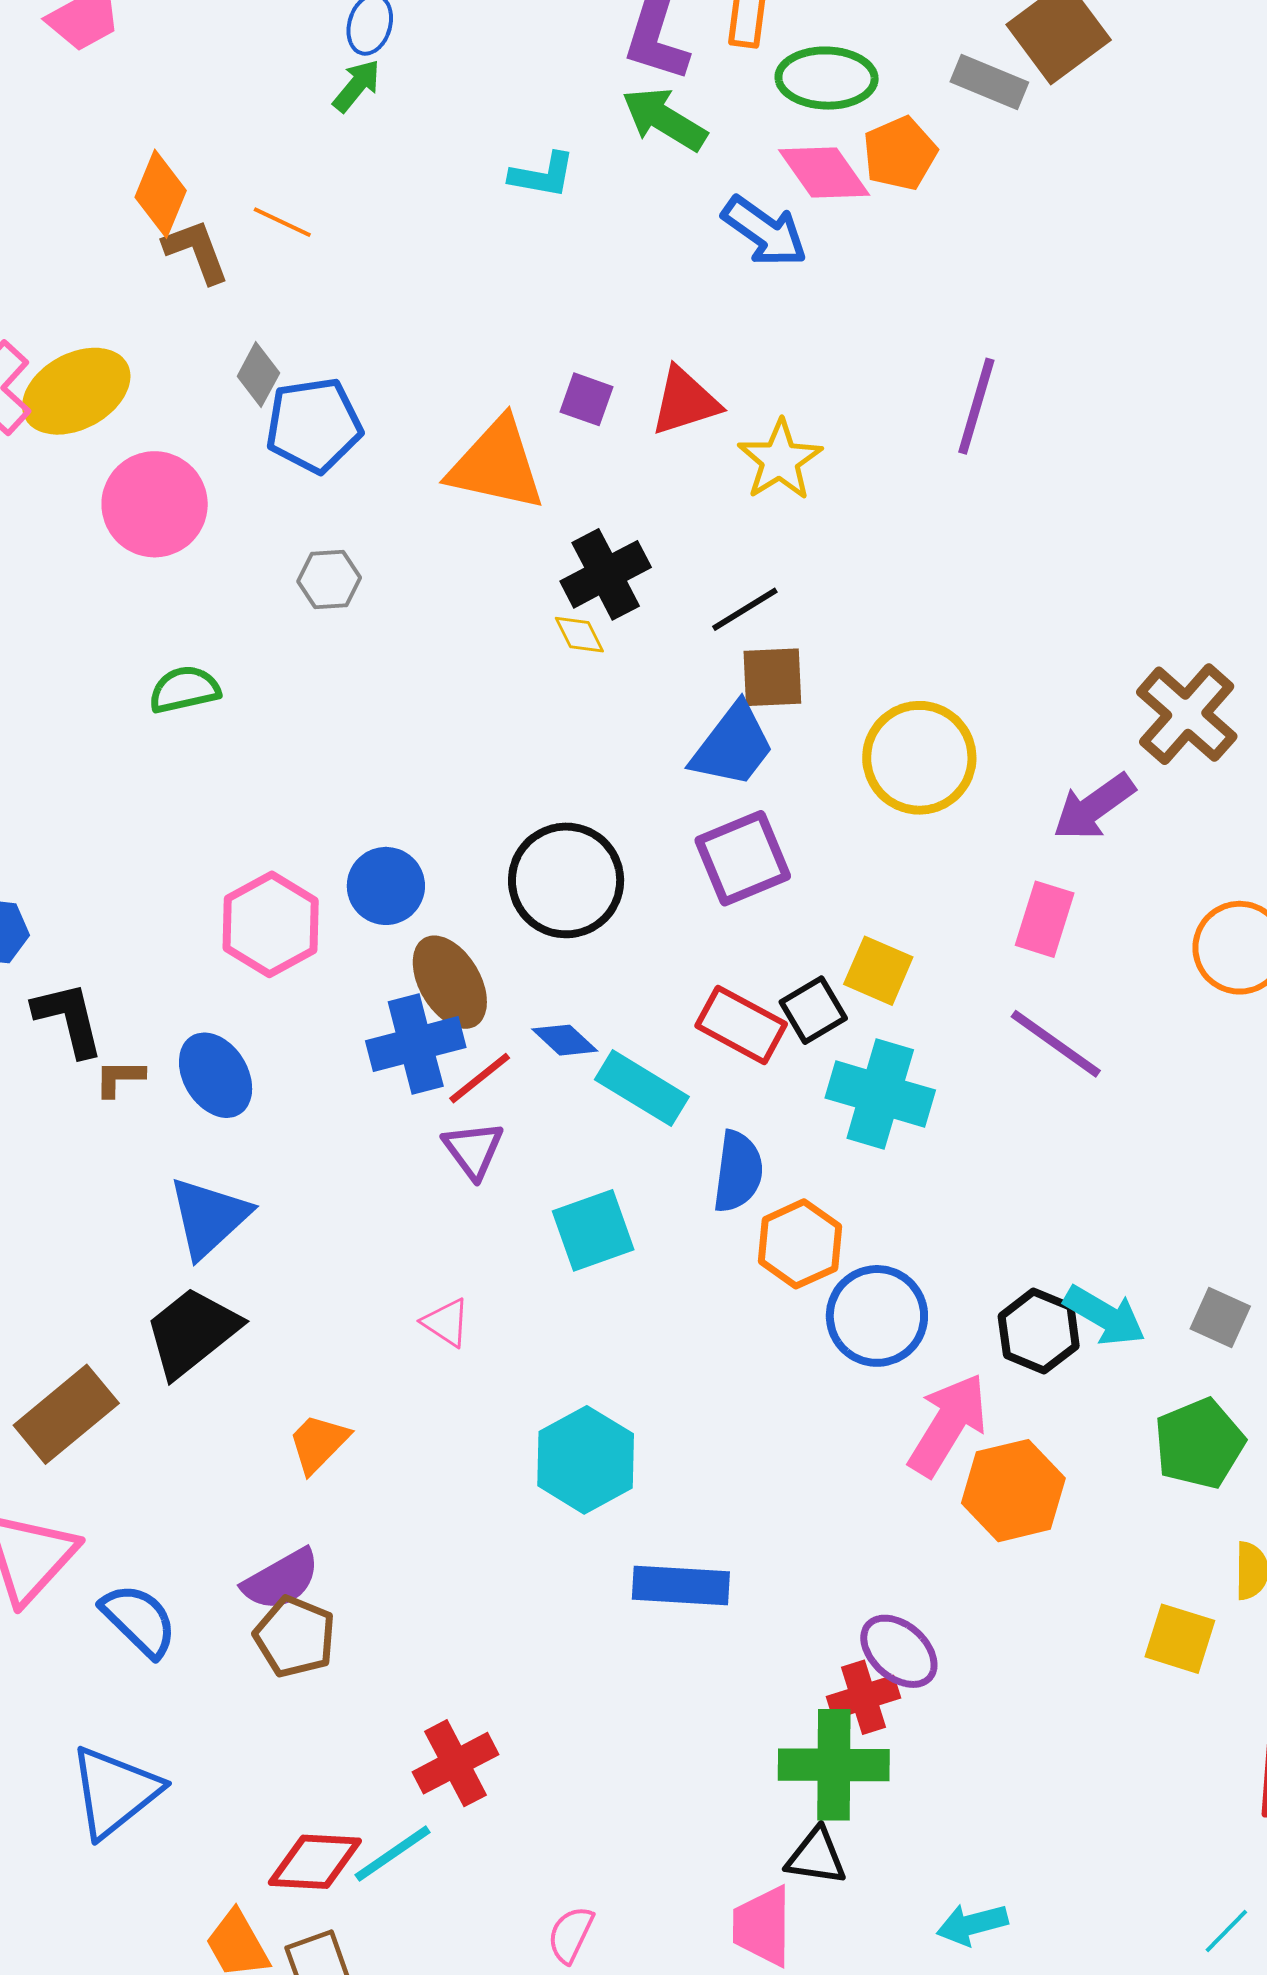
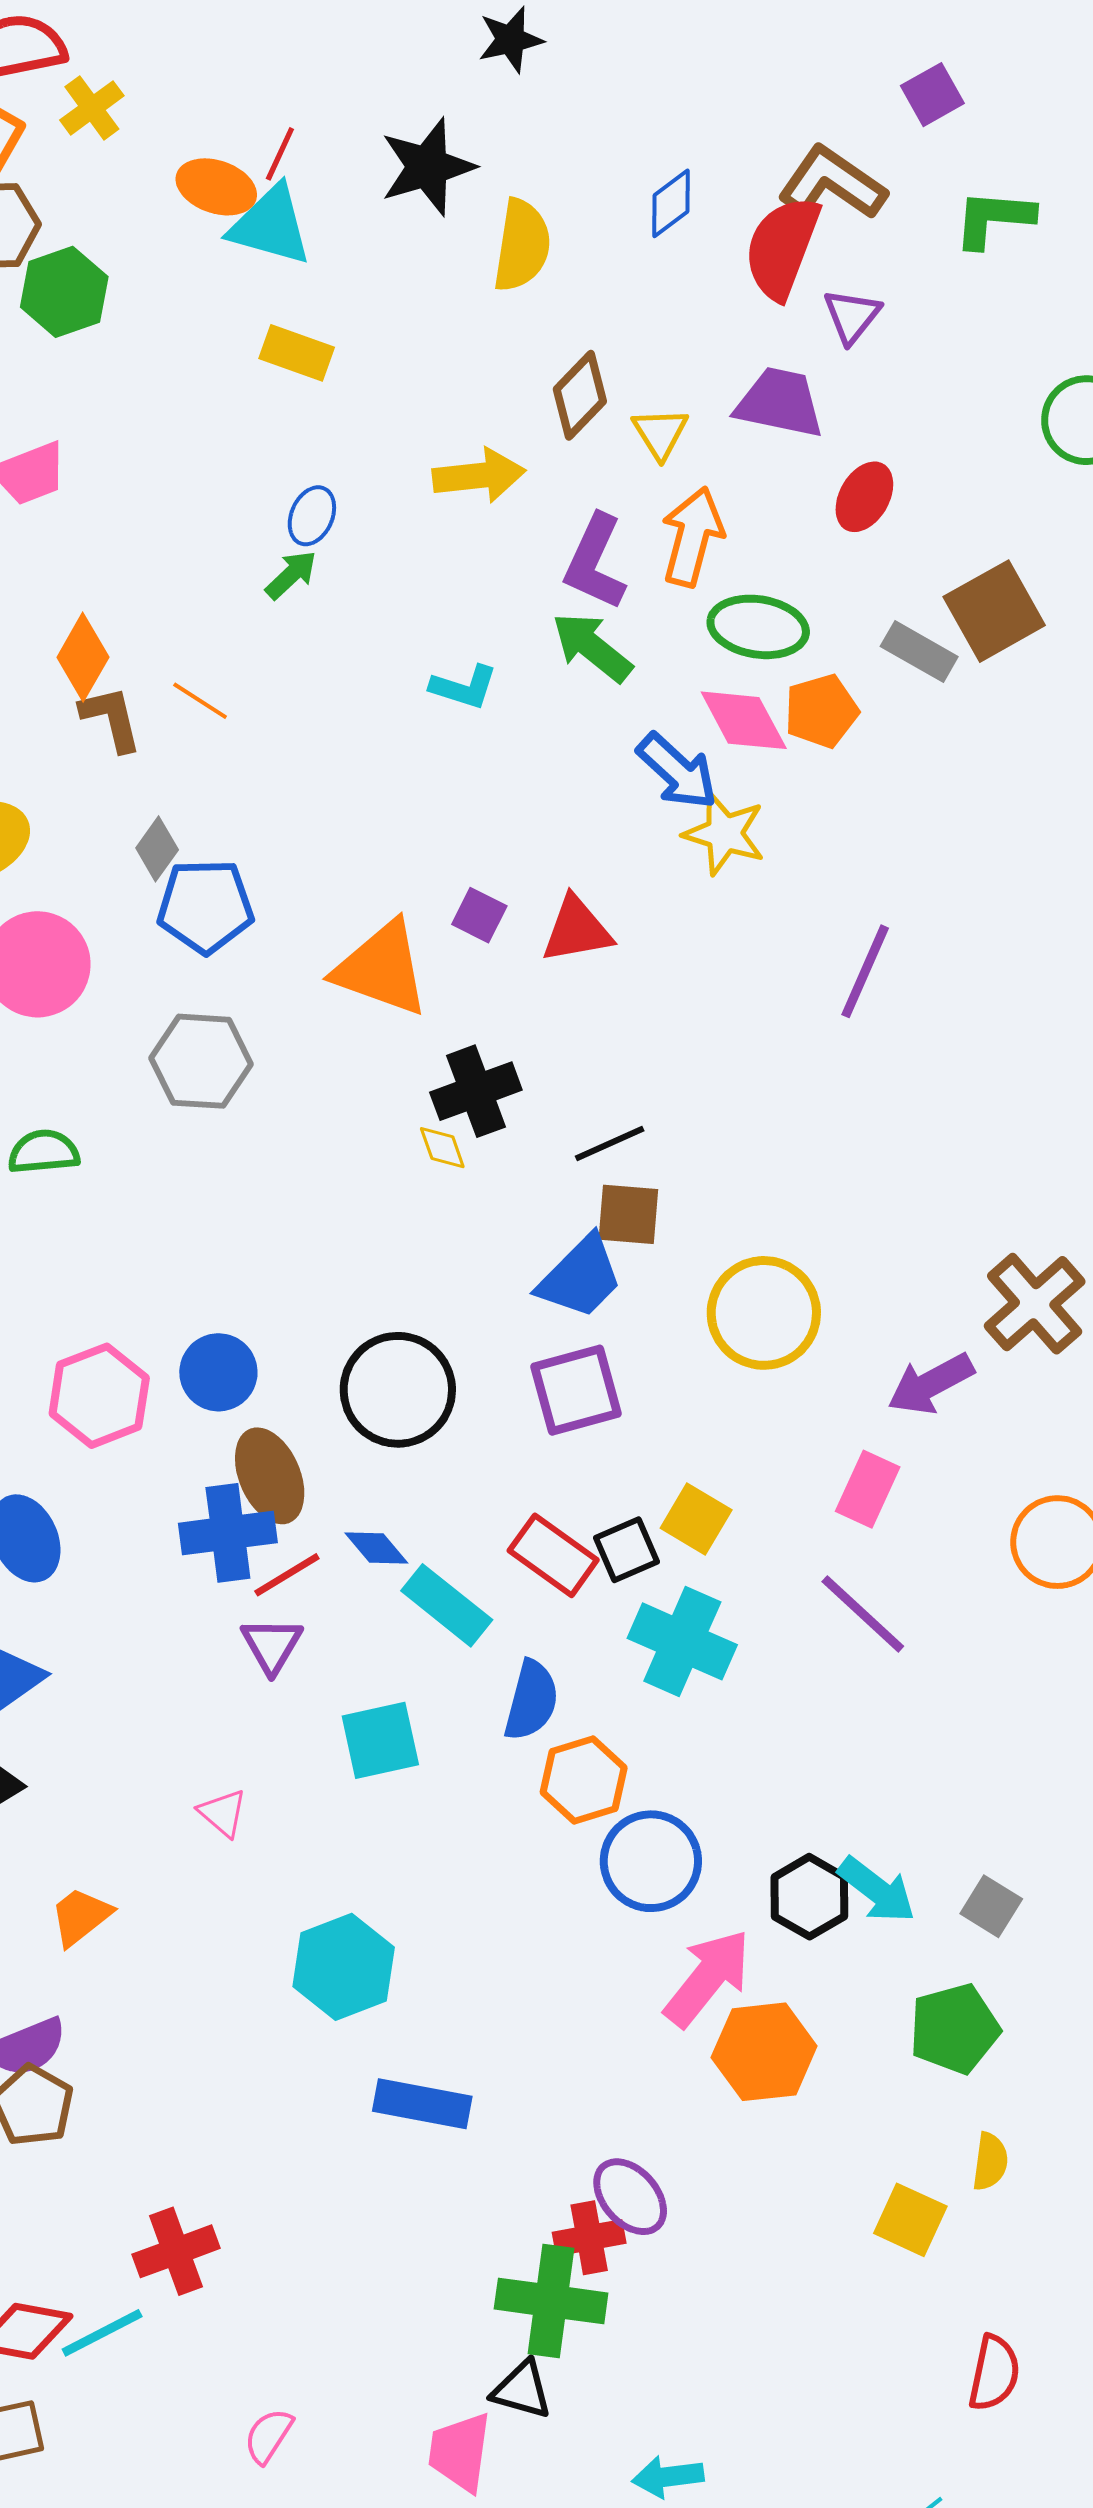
yellow star: (780, 460) -> (724, 834), moved, turned -30
gray hexagon: (329, 580) -> (201, 1061), size x1.6

